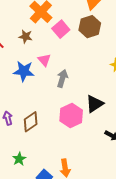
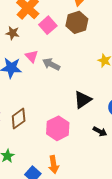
gray arrow: (62, 78) -> (51, 64), moved, turned -78
pink hexagon: (71, 115) -> (58, 128), moved

